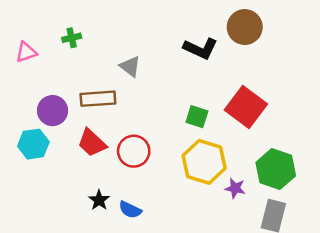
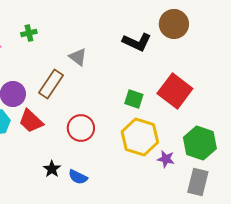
brown rectangle: (98, 99) -> (51, 84), turned -52
red trapezoid: (92, 143) -> (31, 121), moved

